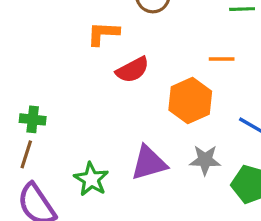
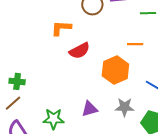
brown line: (26, 154) -> (13, 103), turned 30
purple triangle: (149, 163) -> (89, 109), size x0.7
green star: (91, 179) -> (53, 119), turned -30

